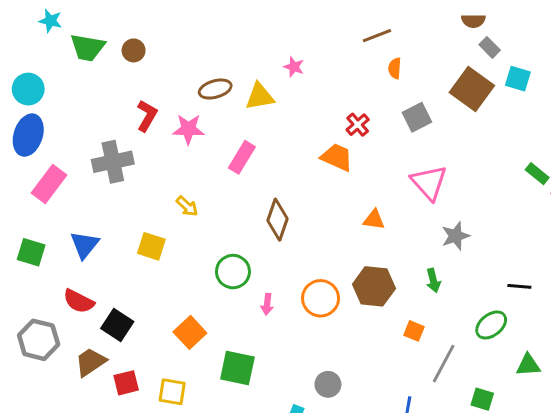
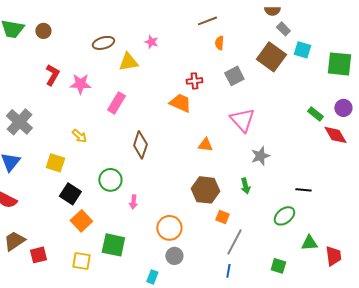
brown ellipse: (215, 89) -> (103, 43), moved
red cross: (358, 125) -> (194, 81), turned 35
gray cross: (113, 162) -> (19, 122), moved, turned -36
orange circle: (321, 298) -> (169, 228), moved
black square: (117, 325) -> (70, 194), moved
orange square: (414, 331) -> (222, 217), moved
gray line: (444, 364) -> (234, 242), moved
yellow square: (172, 392) -> (81, 261), moved

